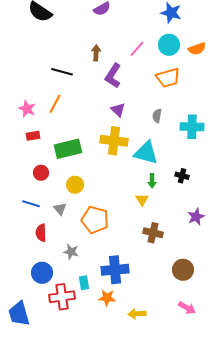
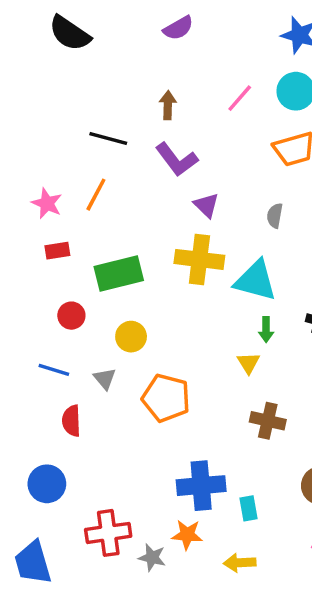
purple L-shape: (113, 76) -> (177, 160), moved, turned -70
gray star: (71, 252) -> (152, 557), moved
blue circle: (42, 273) -> (47, 484), moved
cyan rectangle: (84, 283) -> (248, 508), moved

